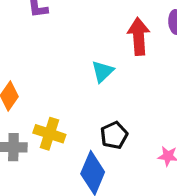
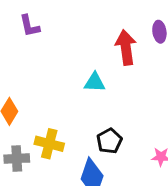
cyan triangle: (103, 71) -> (95, 82), turned 50

